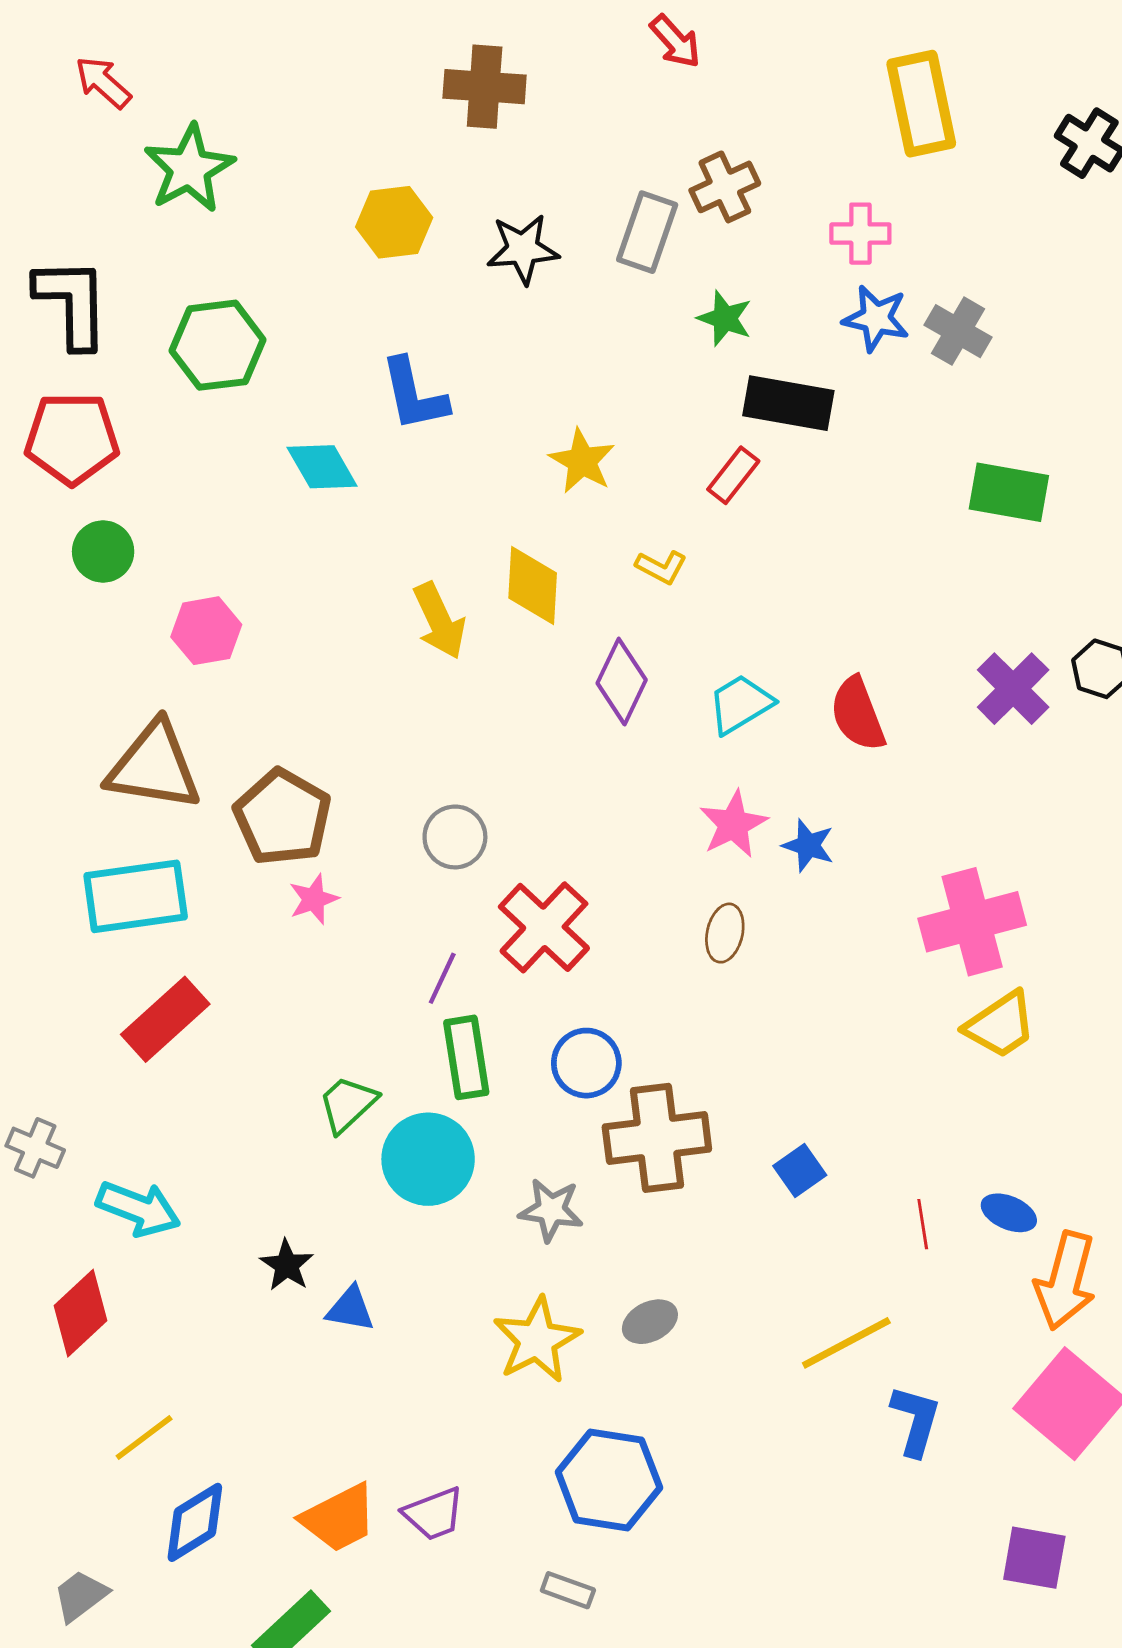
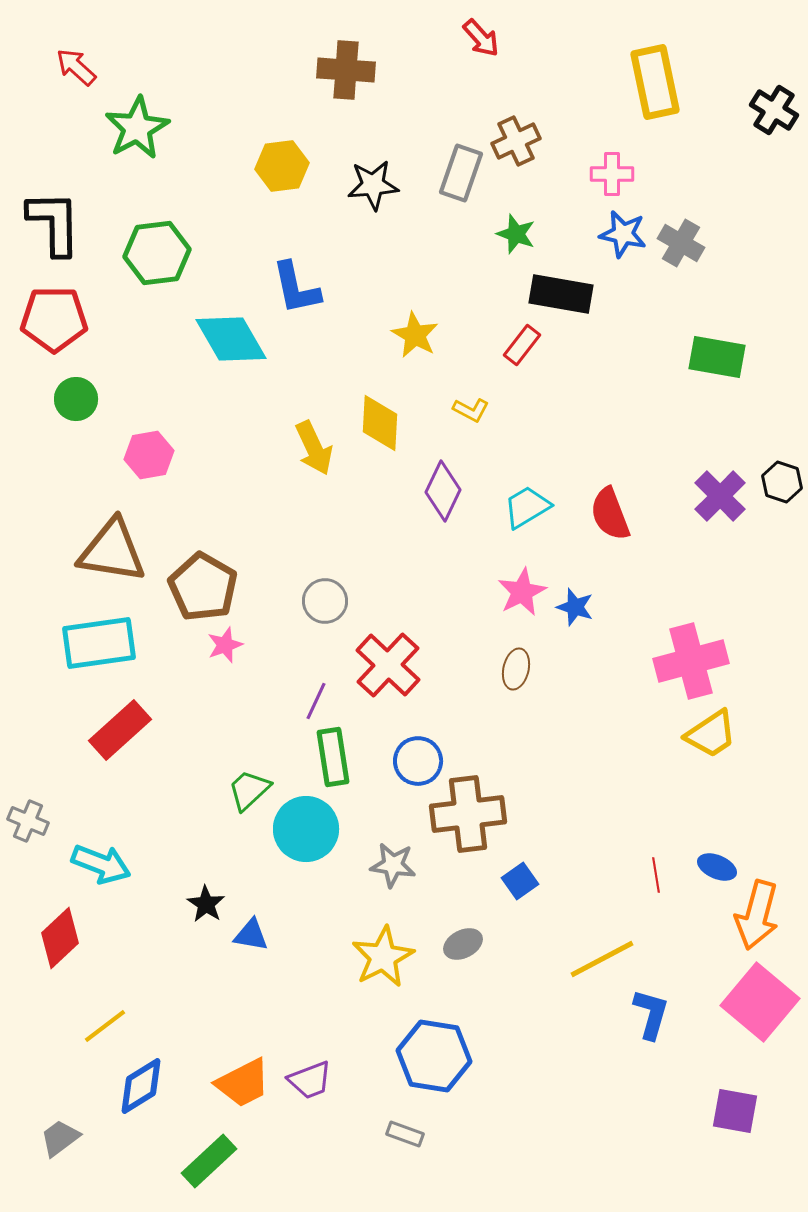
cyan diamond: (322, 467) -> (231, 339), size x1.4
blue square: (800, 1170) -> (520, 881), moved

